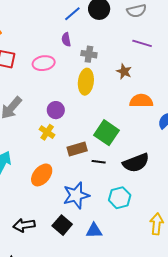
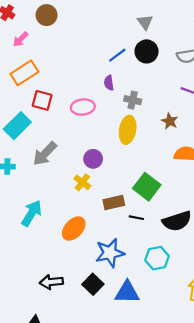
blue triangle: (94, 231) -> (127, 292), size x1.4

